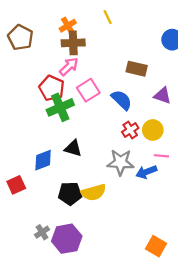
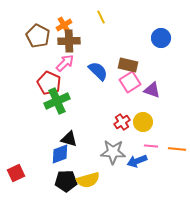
brown pentagon: (20, 37) -> (38, 36), moved
pink square: (88, 90) -> (130, 82), moved
blue semicircle: (122, 100) -> (98, 71), moved
blue diamond: (43, 160) -> (60, 154), moved

